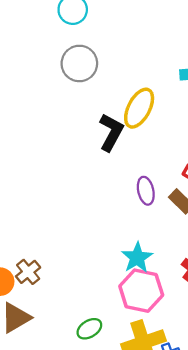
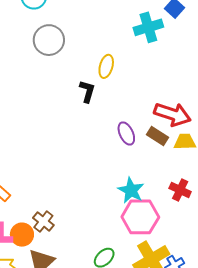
yellow ellipse: (139, 108) -> (106, 66), size x0.7
black L-shape: (111, 132) -> (87, 91), size x0.7

